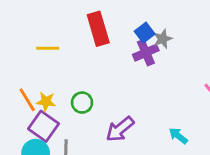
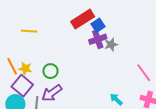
red rectangle: (98, 29) -> (83, 19), moved, turned 70
gray star: (163, 39) -> (111, 45), moved
purple arrow: (120, 129) -> (52, 93), moved

